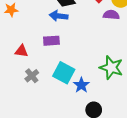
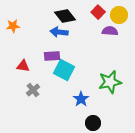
green star: (111, 68) -> (110, 82), turned -30
cyan square: (64, 73) -> (64, 70), moved

